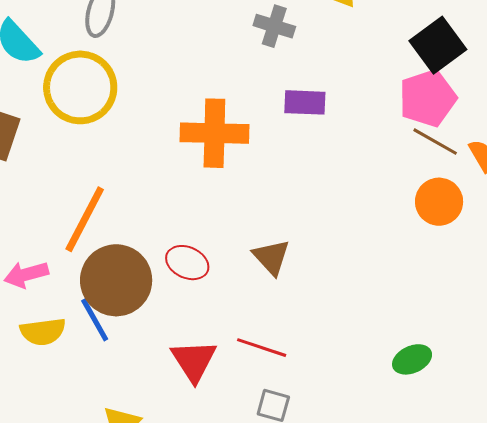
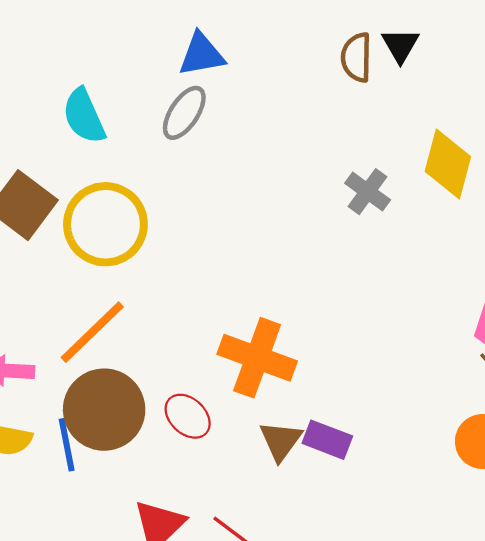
yellow circle: (80, 87) -> (105, 224), moved
purple rectangle: (305, 102) -> (327, 440), moved
orange cross: (214, 133) -> (257, 358), moved

